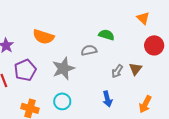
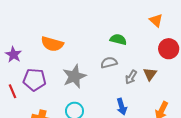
gray semicircle: (89, 50) -> (109, 63), moved
purple pentagon: (25, 70) -> (34, 80), turned 30

